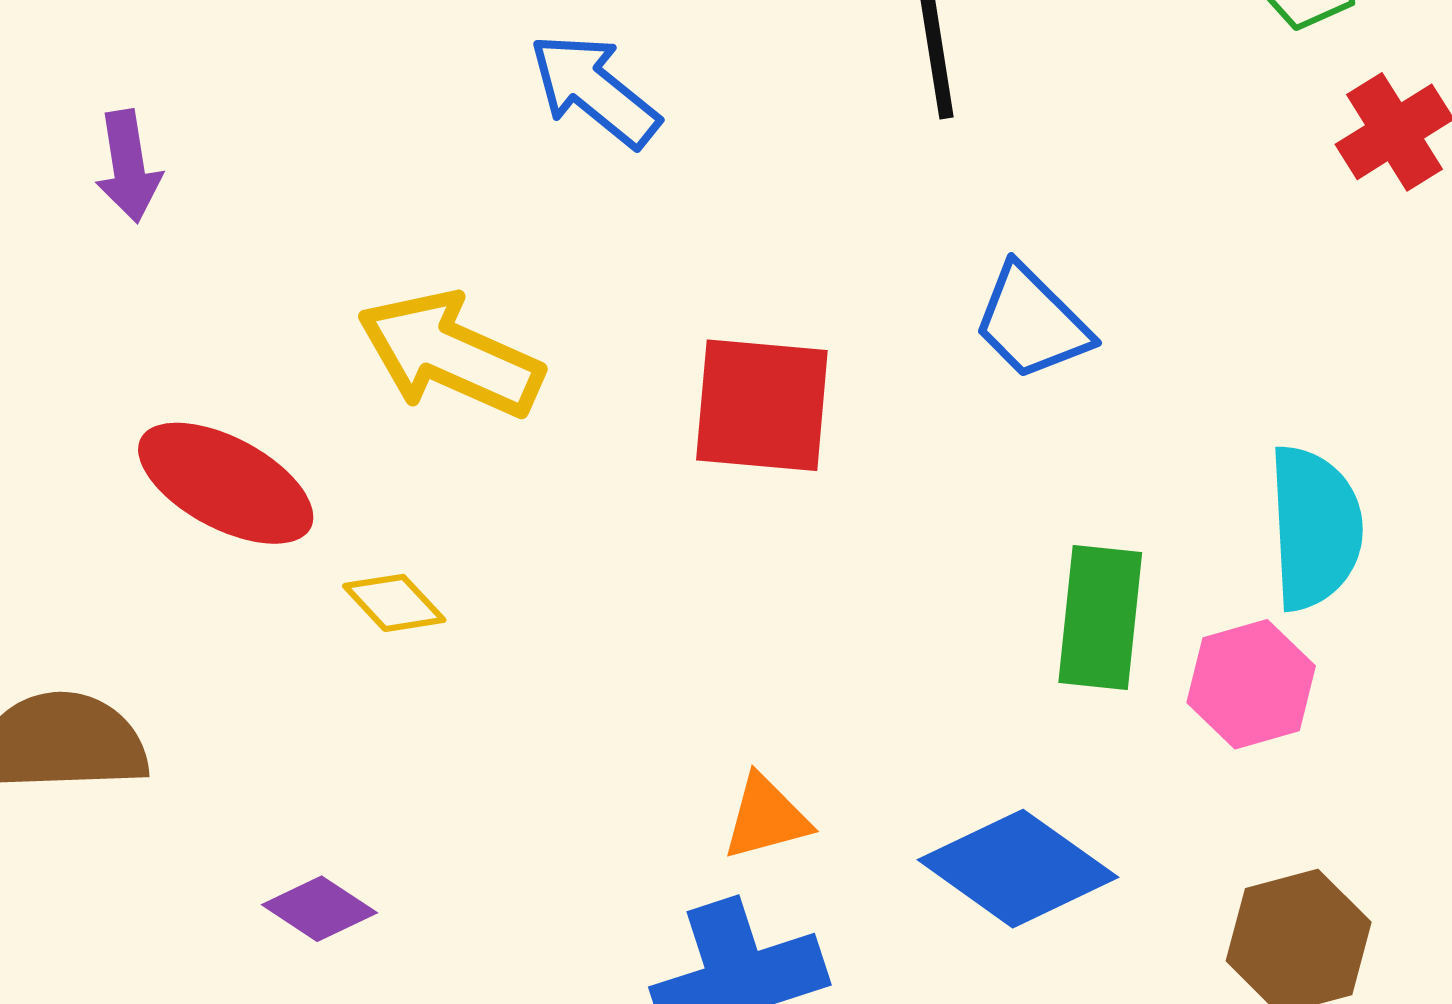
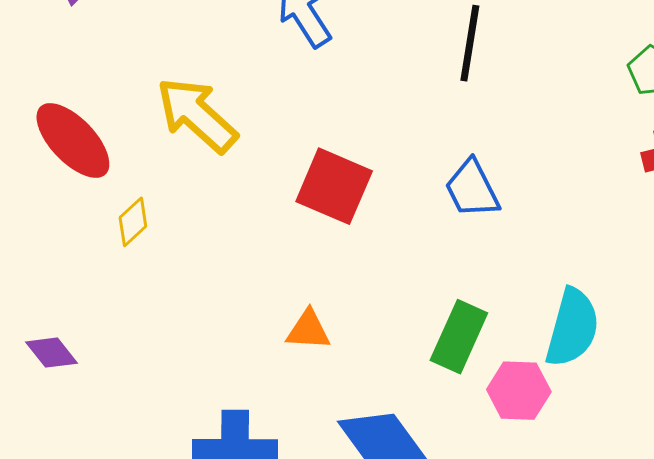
yellow diamond: (394, 603) -> (133, 222), turned 72
orange triangle: (766, 818) -> (308, 330), moved

